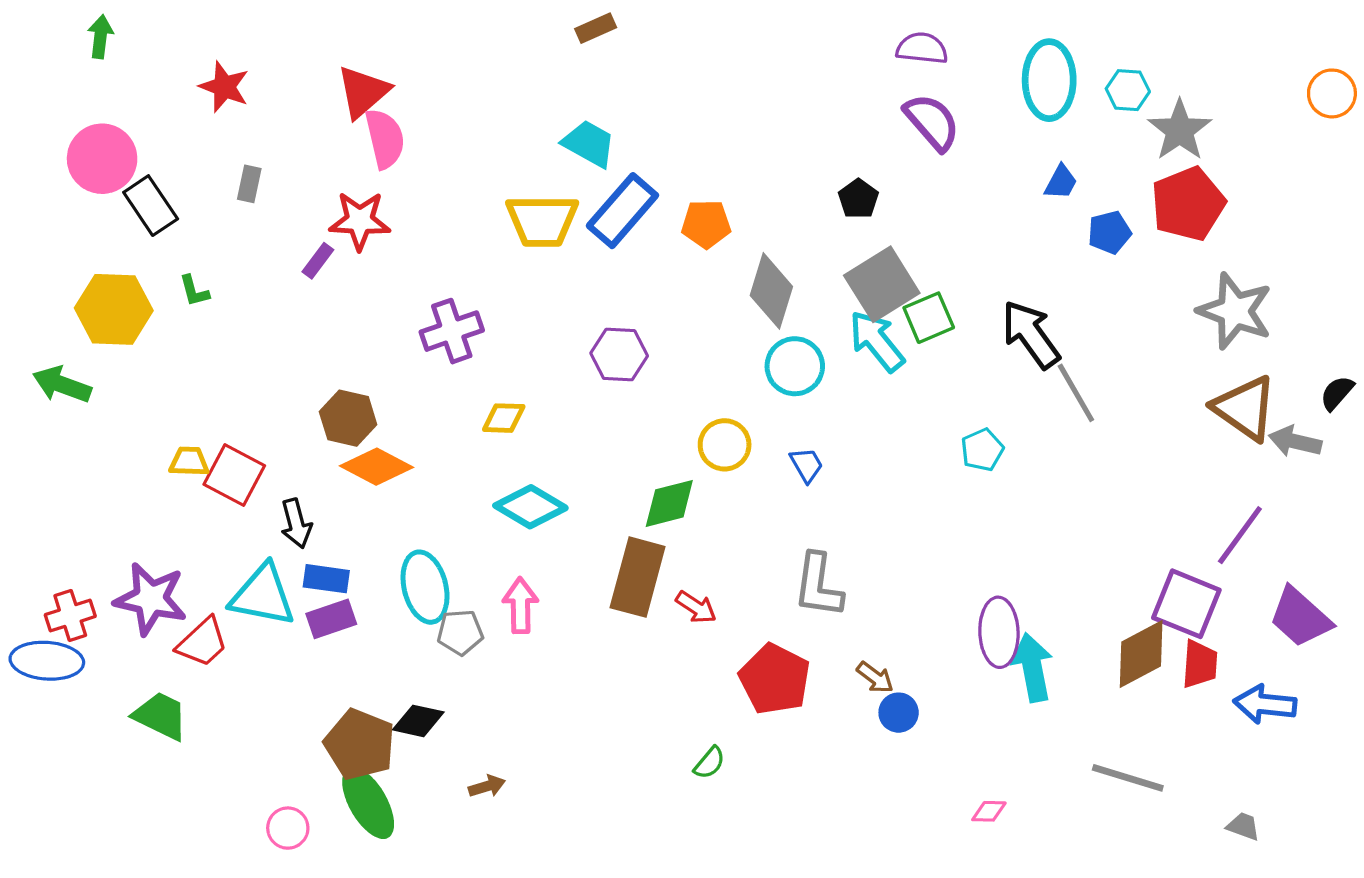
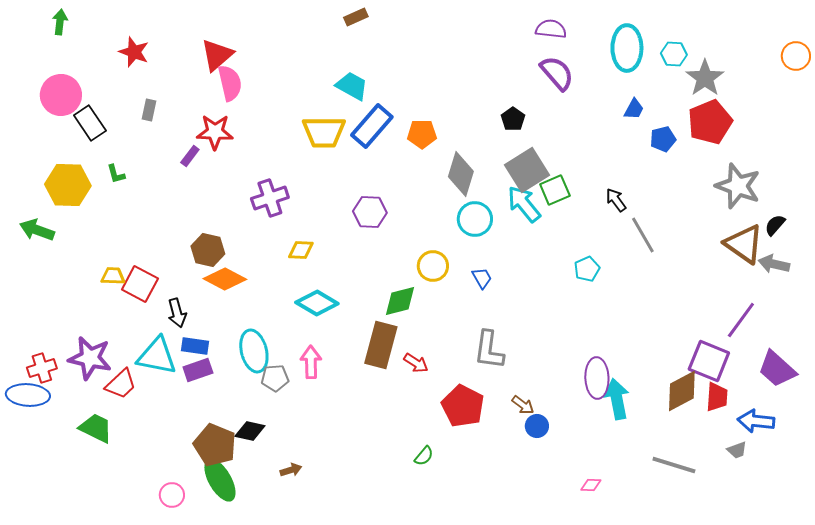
black arrow: (1031, 334) -> (616, 200), size x0.6
black semicircle: (1337, 393) -> (775, 225), moved
gray trapezoid: (1243, 826) -> (737, 450), moved, turned 140

